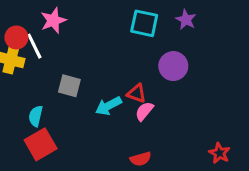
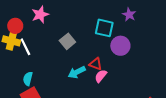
cyan square: (144, 23) -> (104, 28), moved
white line: (34, 46) -> (25, 47), moved
gray square: (69, 86) -> (67, 41), moved, turned 35

